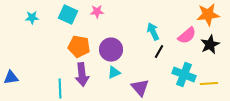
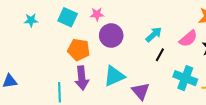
cyan arrow: (153, 32) -> (154, 34), turned 72
purple circle: (111, 50) -> (111, 36), moved
cyan triangle: (114, 73) -> (114, 76), size x1.6

